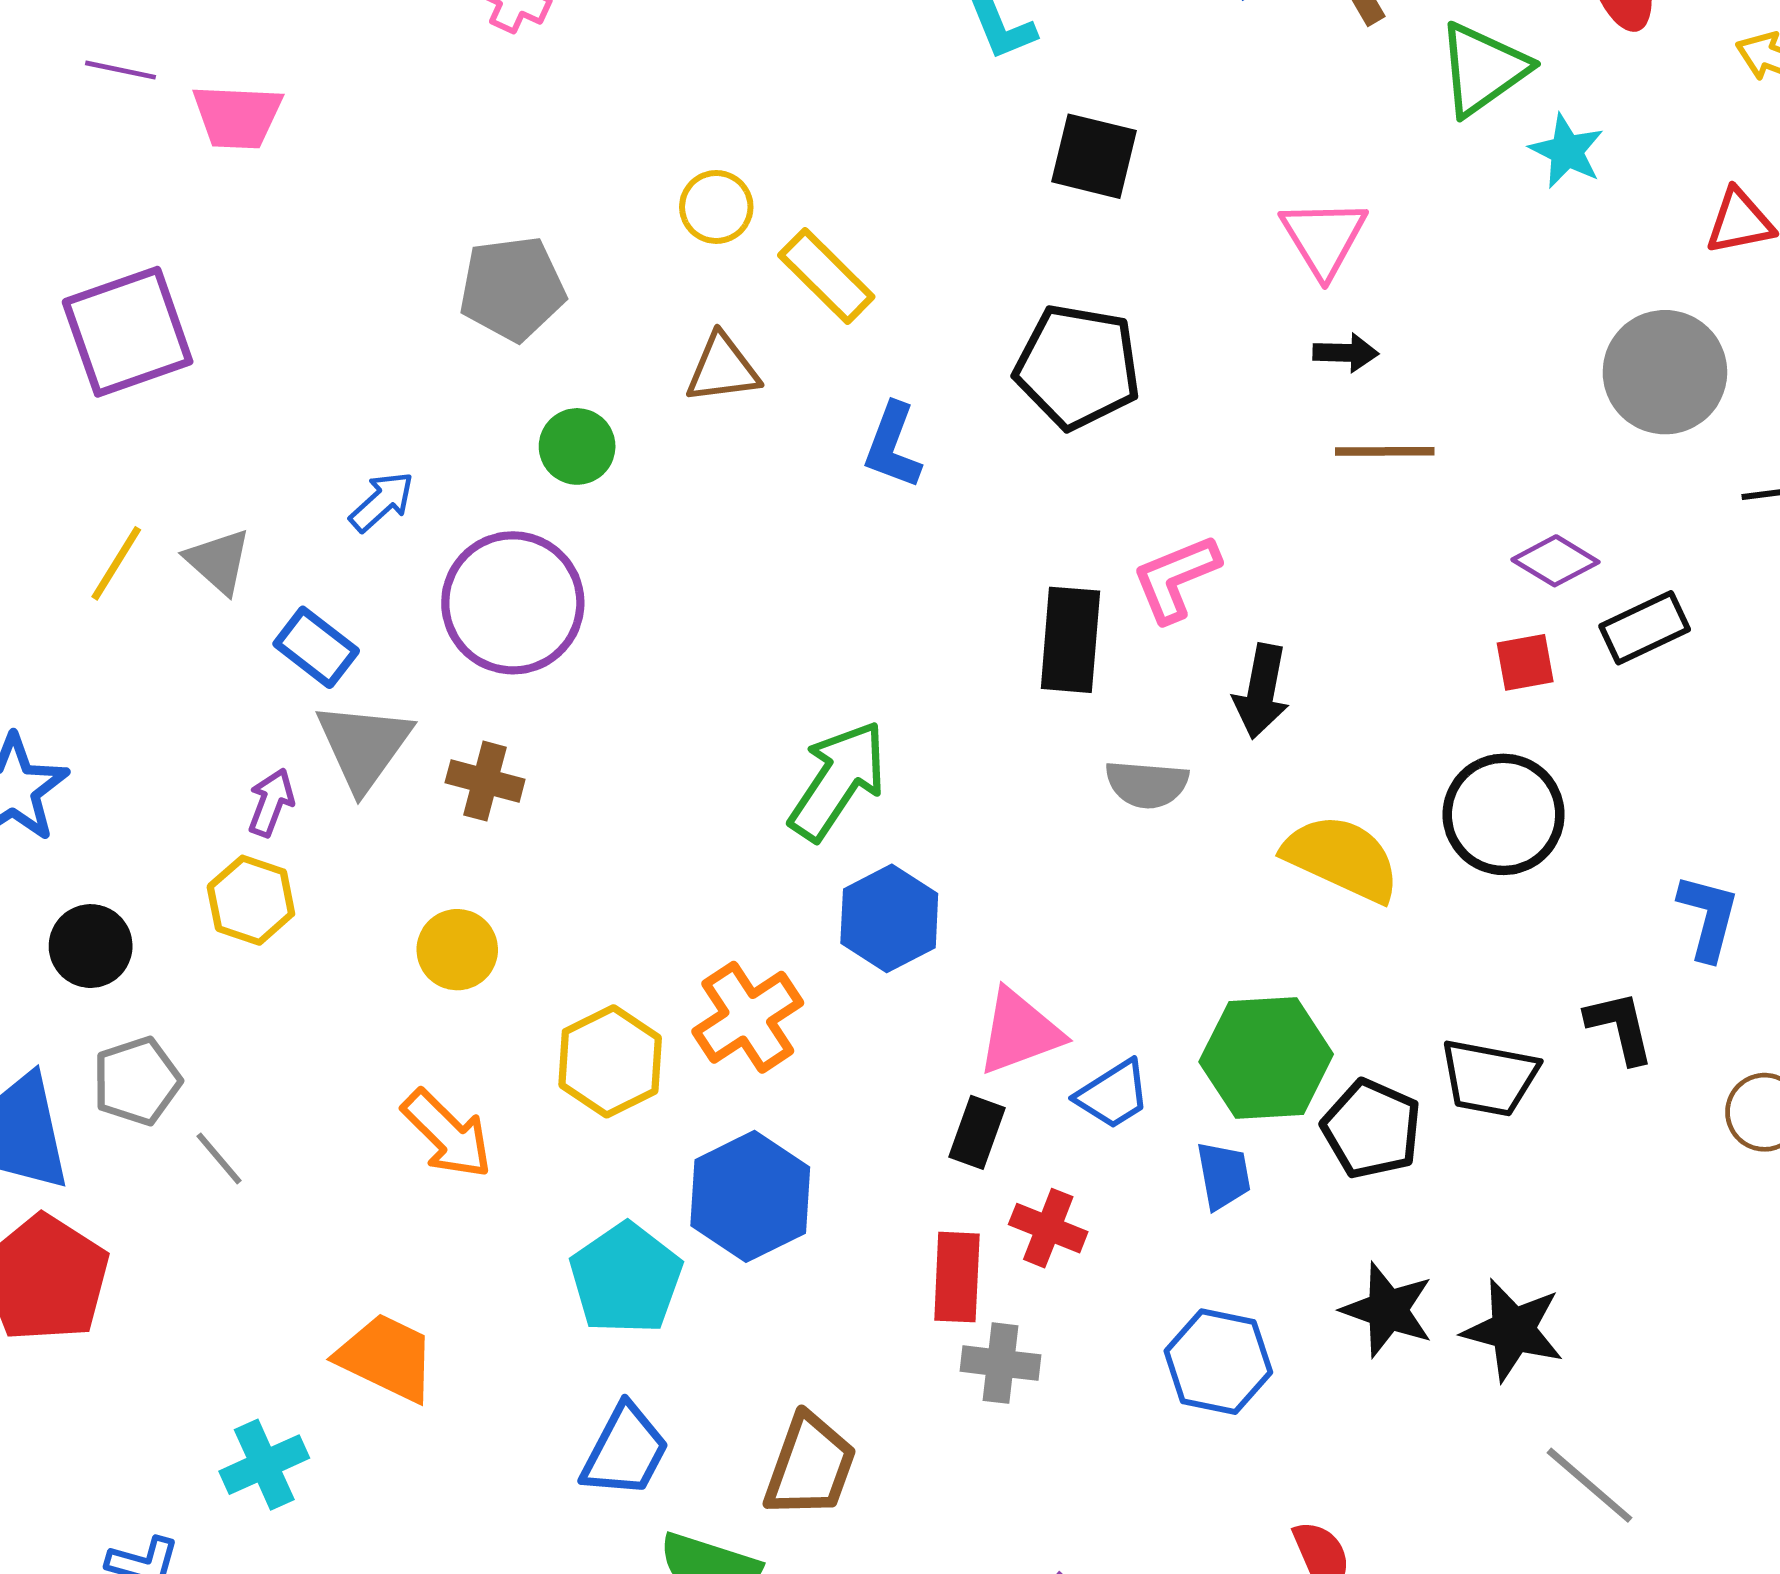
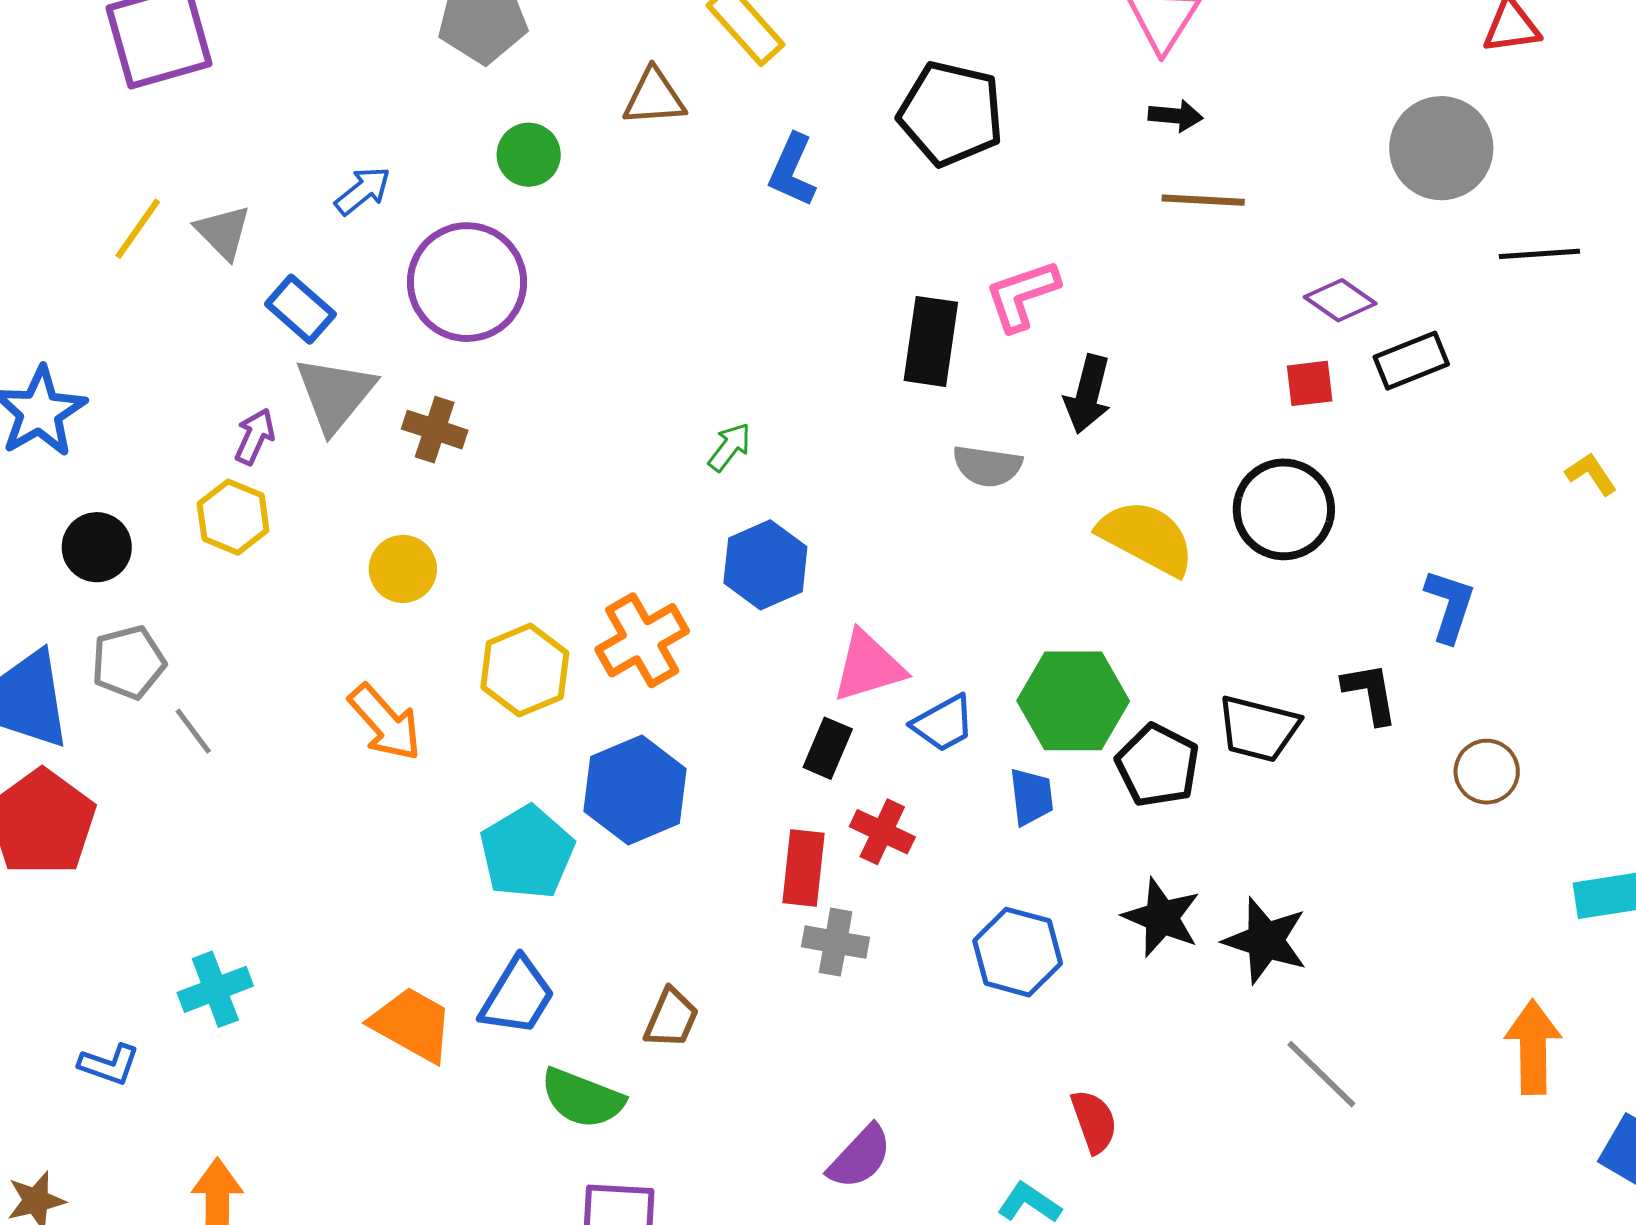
green arrow: (838, 780) -> (730, 447), size x0.5
orange trapezoid: (387, 1357) -> (412, 1024), moved
brown trapezoid: (810, 1466) -> (671, 1018), size x0.7

